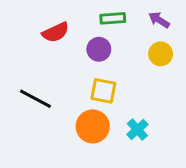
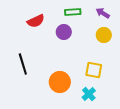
yellow square: (103, 91) -> (94, 70), moved
black line: (36, 99) -> (23, 64), turned 45
cyan cross: (137, 130) -> (89, 94), moved

